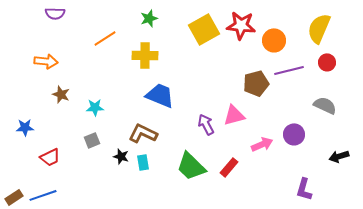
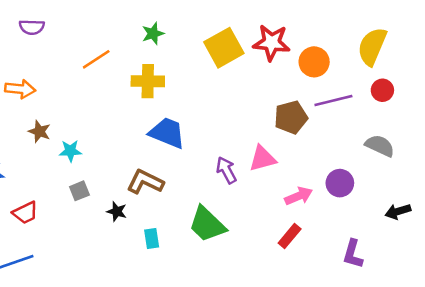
cyan star: (95, 107) -> (70, 151), moved
cyan rectangle: (143, 162) -> (152, 239), moved
red rectangle: (229, 167) -> (290, 236), moved

